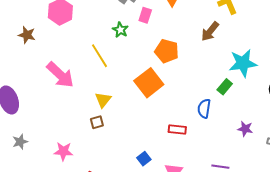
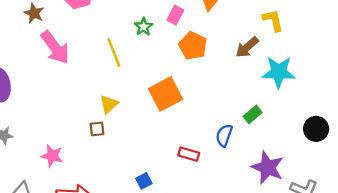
orange pentagon: (167, 51) -> (193, 46), moved
cyan star: (243, 63) -> (279, 72), moved
pink arrow: (60, 75) -> (55, 47), moved
purple star: (245, 129) -> (268, 167), size x1.8

